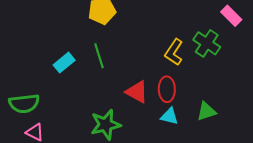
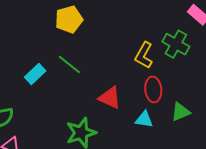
green line: (99, 56) -> (69, 65), turned -30
red ellipse: (167, 89) -> (153, 89), moved

